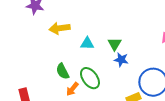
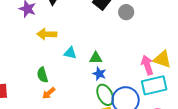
green triangle: (115, 44) -> (96, 58), turned 48
green ellipse: (90, 78) -> (105, 95), moved

